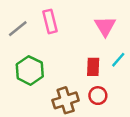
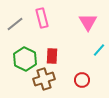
red rectangle: (93, 67) -> (52, 56), moved
brown cross: (66, 100) -> (44, 79), moved

